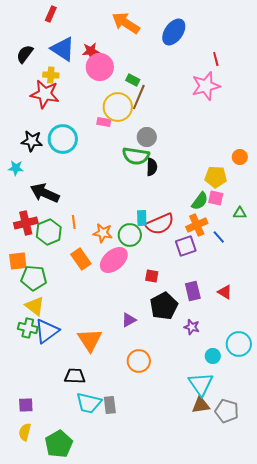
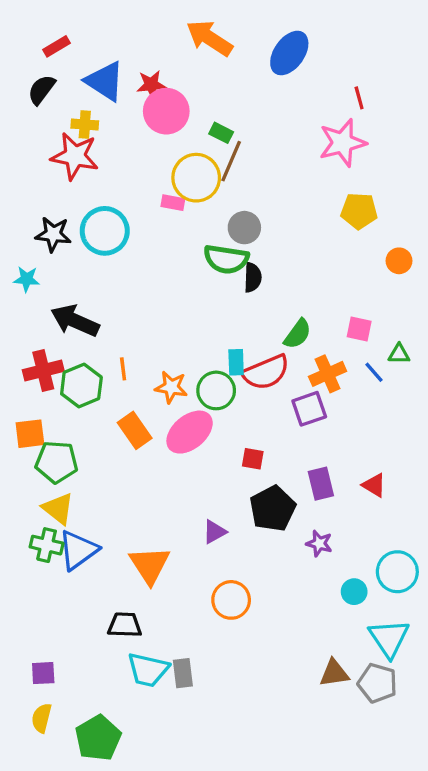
red rectangle: (51, 14) -> (57, 46), moved, turned 35
yellow pentagon: (216, 177) -> (359, 211), moved
green semicircle: (200, 201) -> (298, 334), moved
blue line: (219, 237) -> (374, 372), moved
cyan triangle: (201, 384) -> (389, 638), moved

